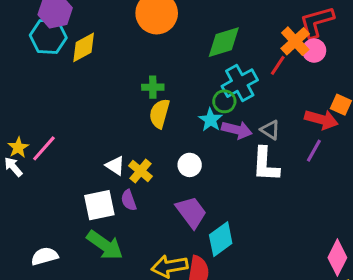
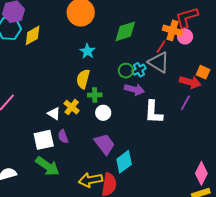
orange cross: (295, 41) -> (173, 30), turned -30
cyan cross: (240, 83) -> (139, 70), moved, size x0.6
green cross: (153, 87) -> (95, 95), moved
cyan star: (210, 120) -> (87, 51), moved
gray triangle: (270, 130) -> (159, 62), moved, size x1.6
yellow cross: (140, 171) -> (72, 107), moved

